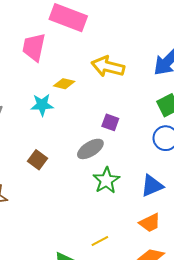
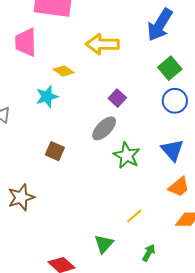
yellow diamond: (64, 84) -> (64, 71), turned 35
purple square: (110, 122) -> (117, 98), turned 36
blue triangle: (152, 186) -> (172, 150), turned -35

